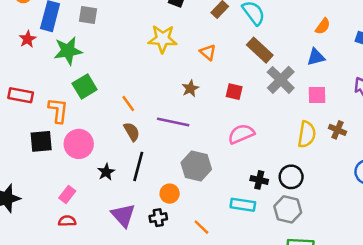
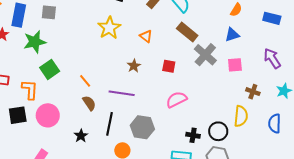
yellow star: (163, 39) -> (109, 28), turned -30
yellow semicircle: (307, 134) -> (241, 116), moved
black line: (138, 166) -> (109, 124), moved
black star: (106, 172) -> (81, 136), moved

